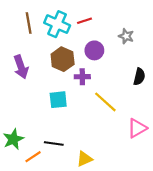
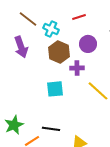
brown line: (29, 23) -> (28, 19), turned -42
cyan cross: (57, 24) -> (51, 29), moved, size x0.7
purple arrow: (21, 67) -> (21, 47), moved

